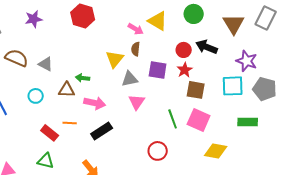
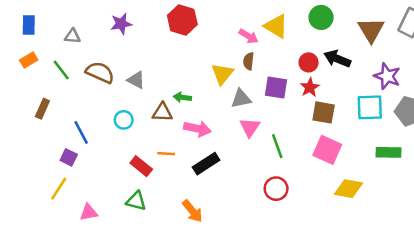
green line: (173, 119) -> (277, 146), moved

